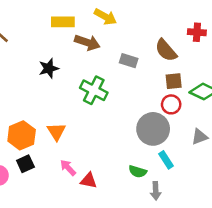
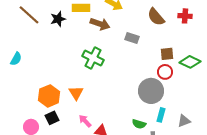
brown semicircle: (166, 50) -> (156, 17), moved
black star: (49, 68) -> (58, 19), moved
green cross: (94, 90) -> (93, 58), moved
gray triangle: (200, 137) -> (184, 121), moved
cyan rectangle: (166, 160) -> (161, 115), turned 48

